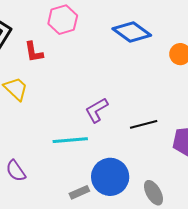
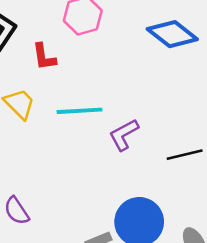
cyan line: (70, 140) -> (80, 111), moved

